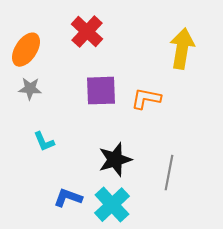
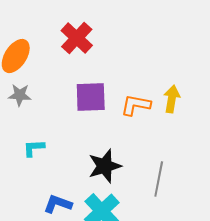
yellow arrow: (182, 49) -> (172, 99), moved, size x0.7
cyan L-shape: (44, 142) -> (34, 148), turned 110

